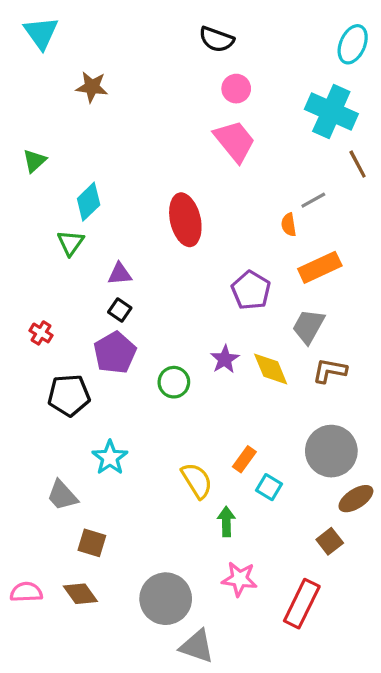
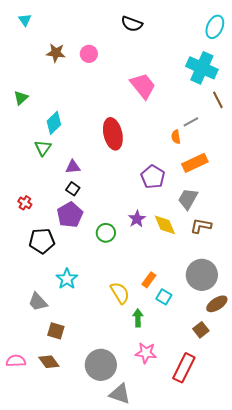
cyan triangle: (41, 33) -> (25, 20), size x0.6
pink circle: (236, 89) -> (89, 54), moved

